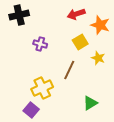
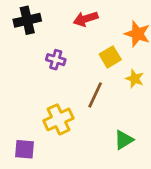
red arrow: (76, 14) -> (86, 19), moved
purple square: (31, 110) -> (24, 149), moved, turned -35

